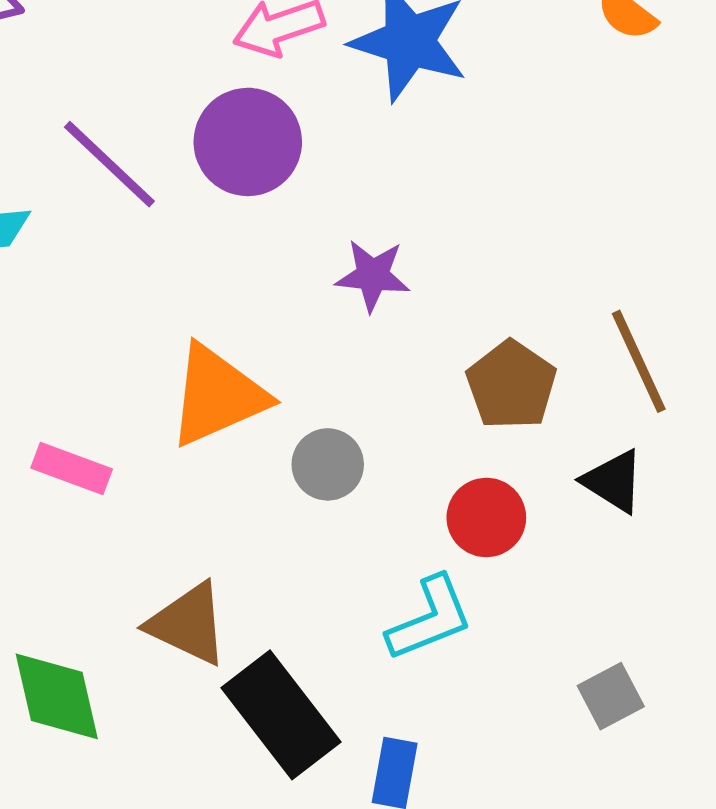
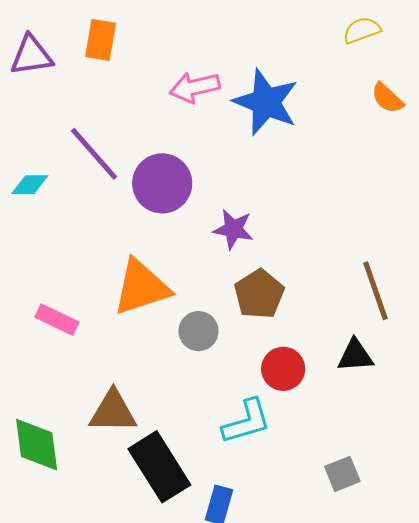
purple circle: (248, 142) -> (162, 183), moved
brown pentagon: (511, 385) -> (259, 294), moved
black triangle: (613, 481) -> (355, 356), turned -42
brown triangle: (188, 624) -> (113, 412), turned -30

